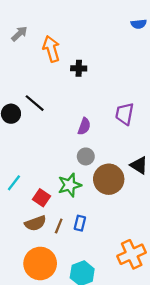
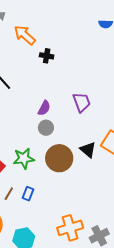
orange arrow: (51, 49) -> (25, 35), turned -40
purple trapezoid: (125, 114) -> (82, 102), turned 140
gray circle: (86, 156) -> (46, 128), moved

